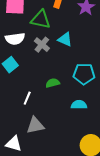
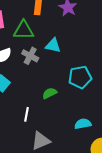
cyan semicircle: (79, 105) -> (83, 124), moved

